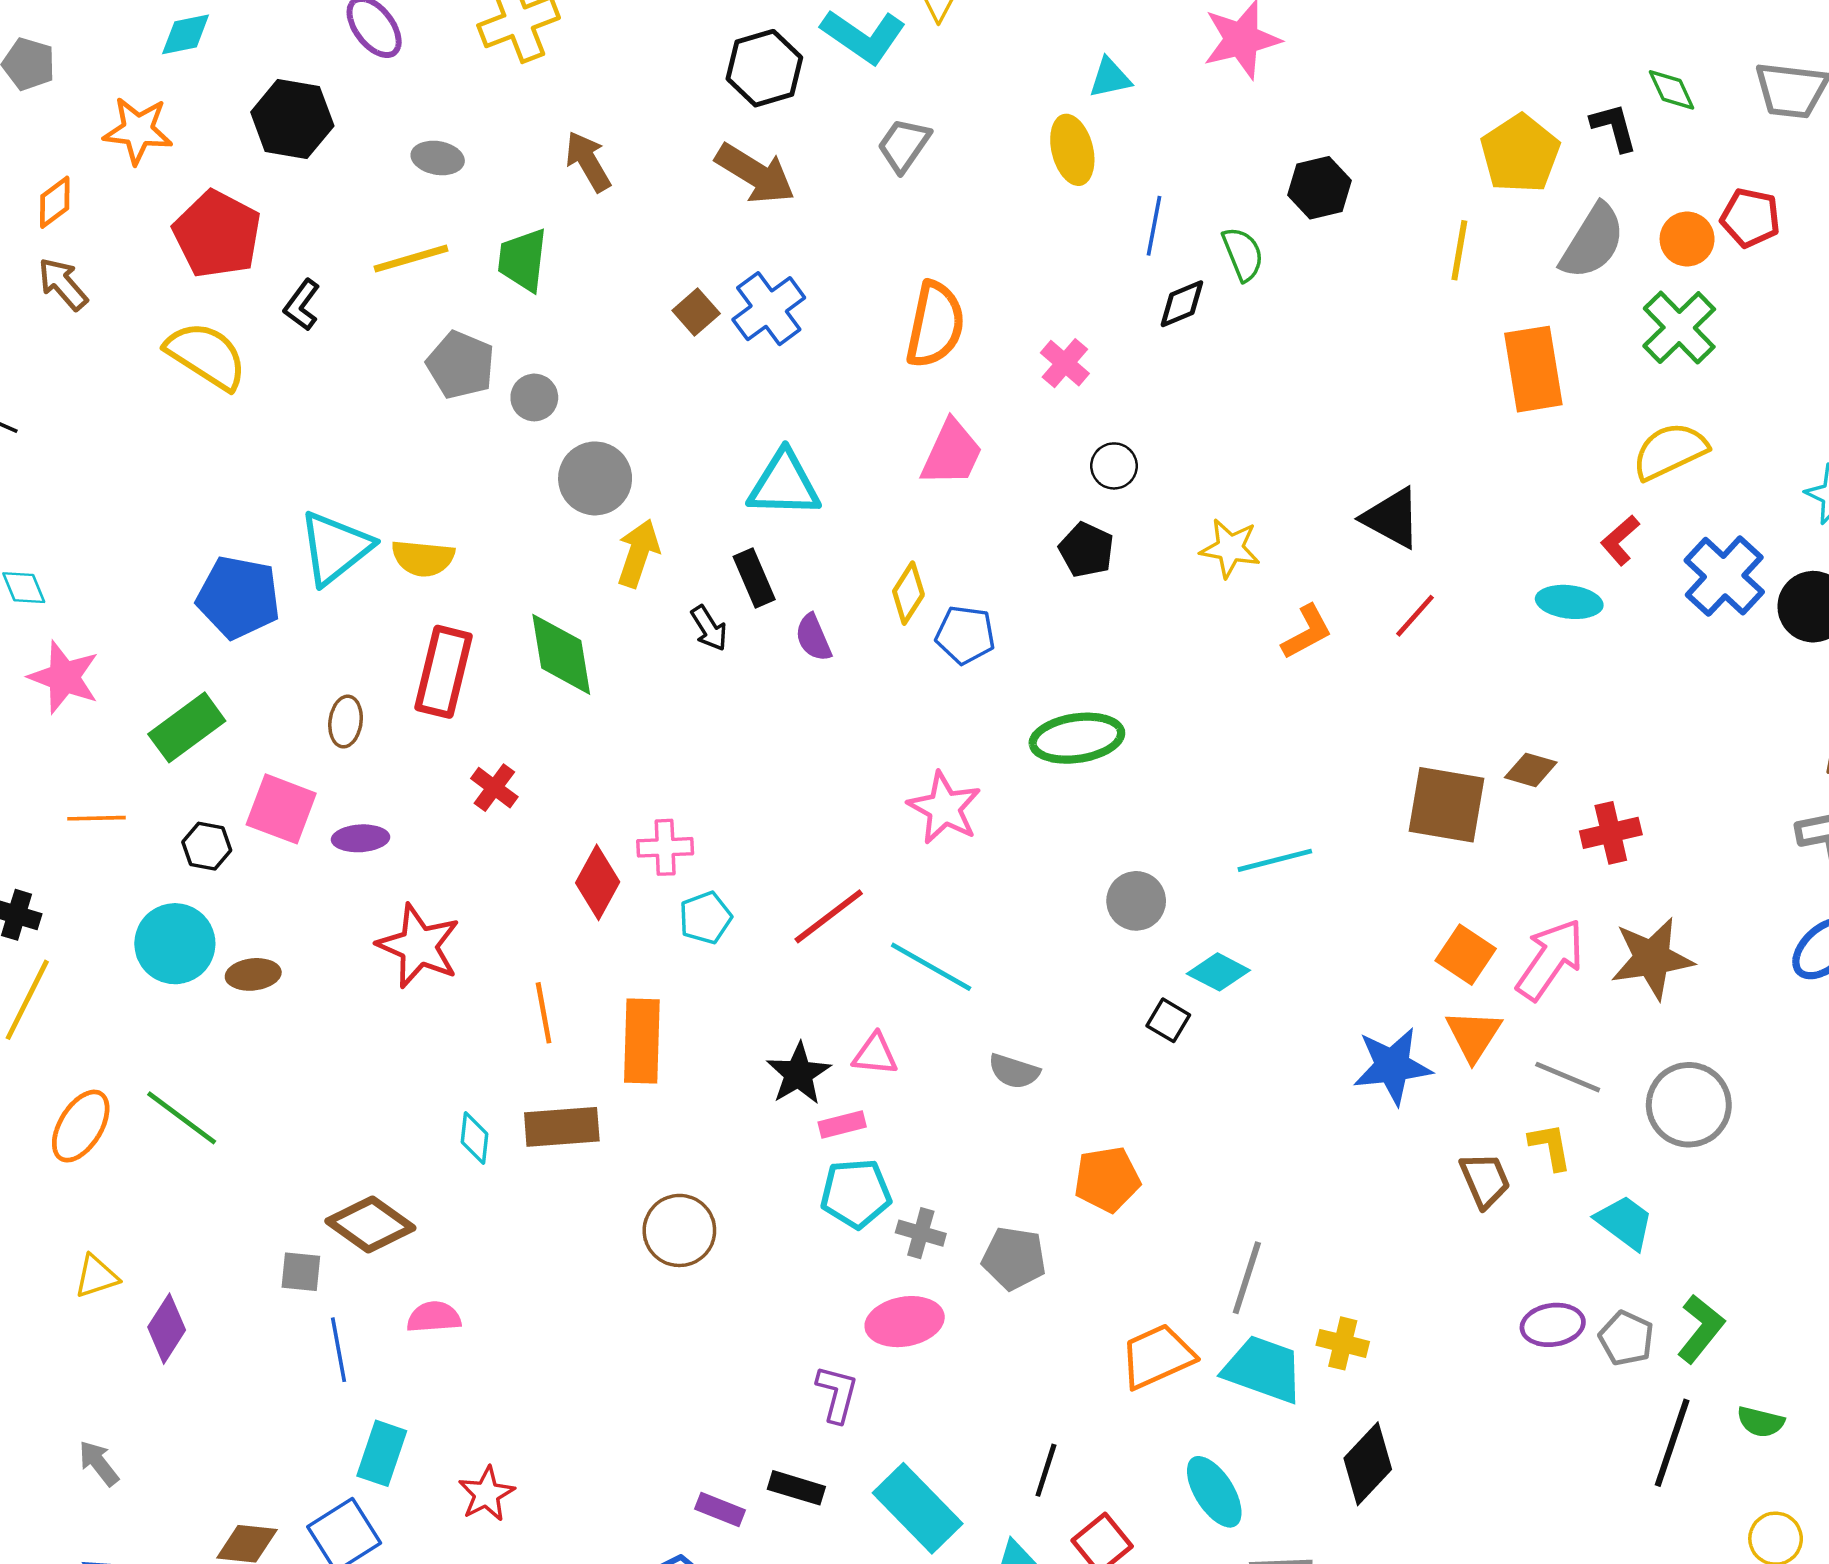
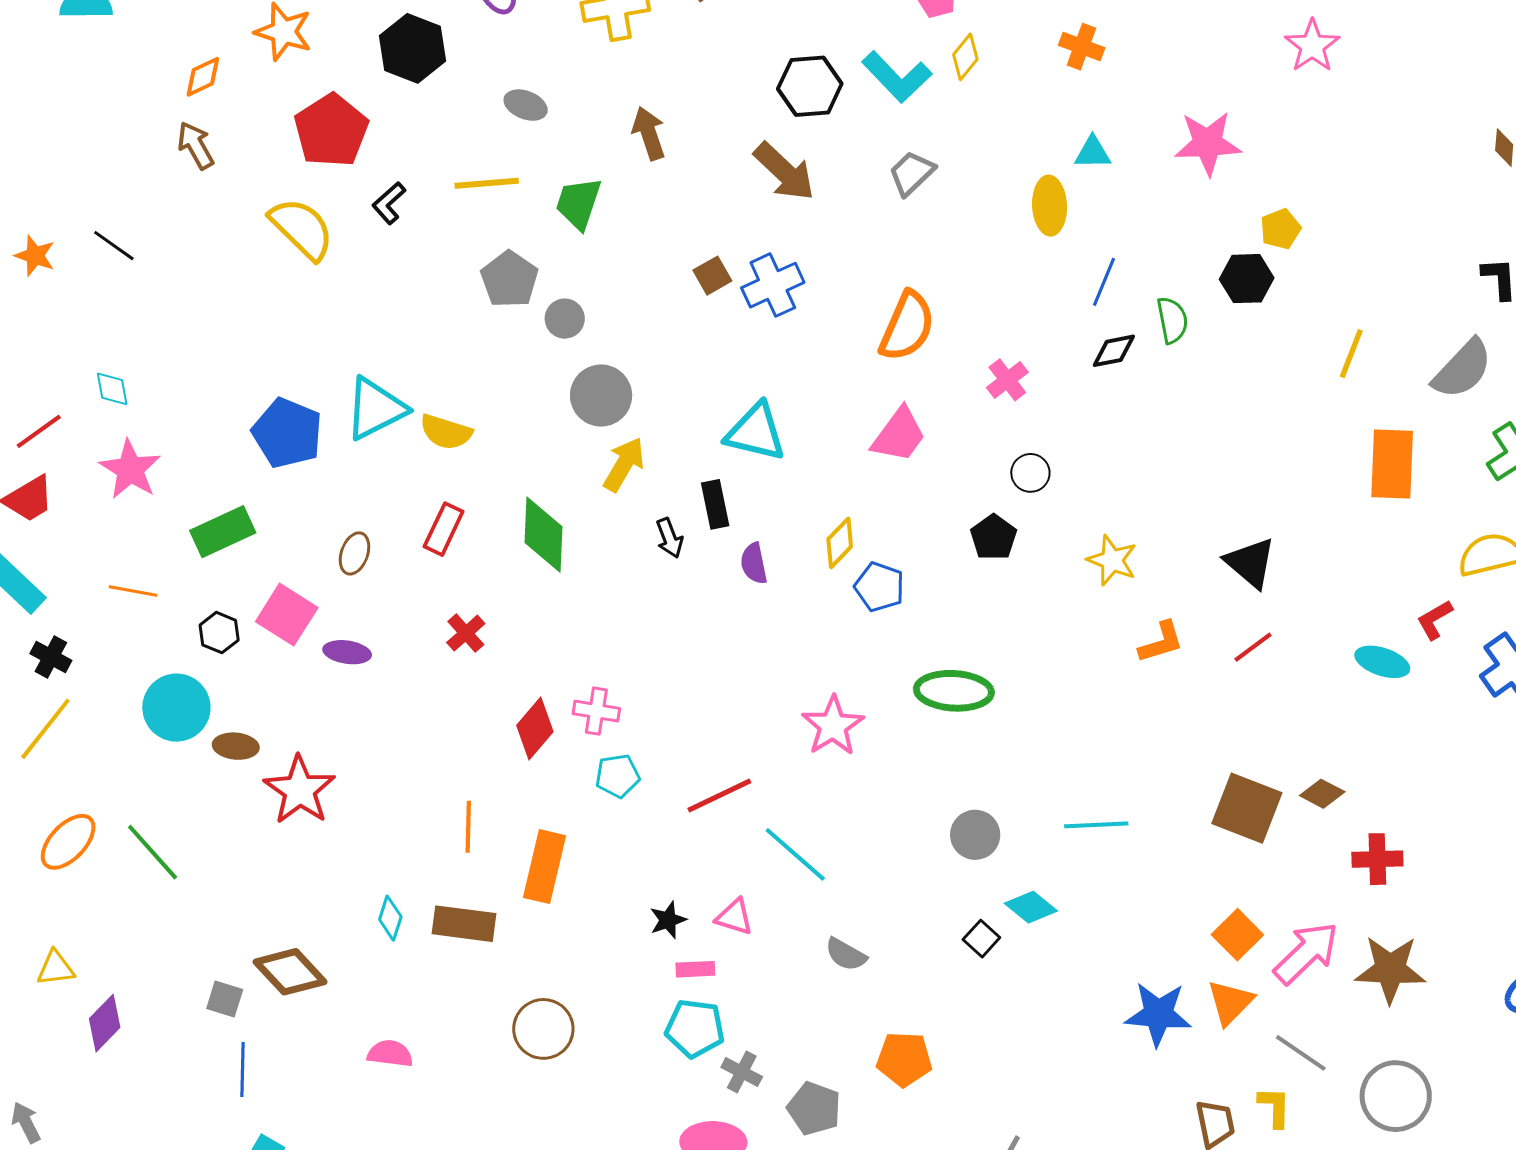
yellow pentagon: (1520, 154) -> (1280, 229), moved, size x0.6
red rectangle: (444, 672) -> (444, 529), size x0.7
red star: (419, 946) -> (300, 790), moved
black star: (798, 1074) -> (668, 920), size x0.7
pink semicircle: (434, 1317) -> (390, 1054), moved

